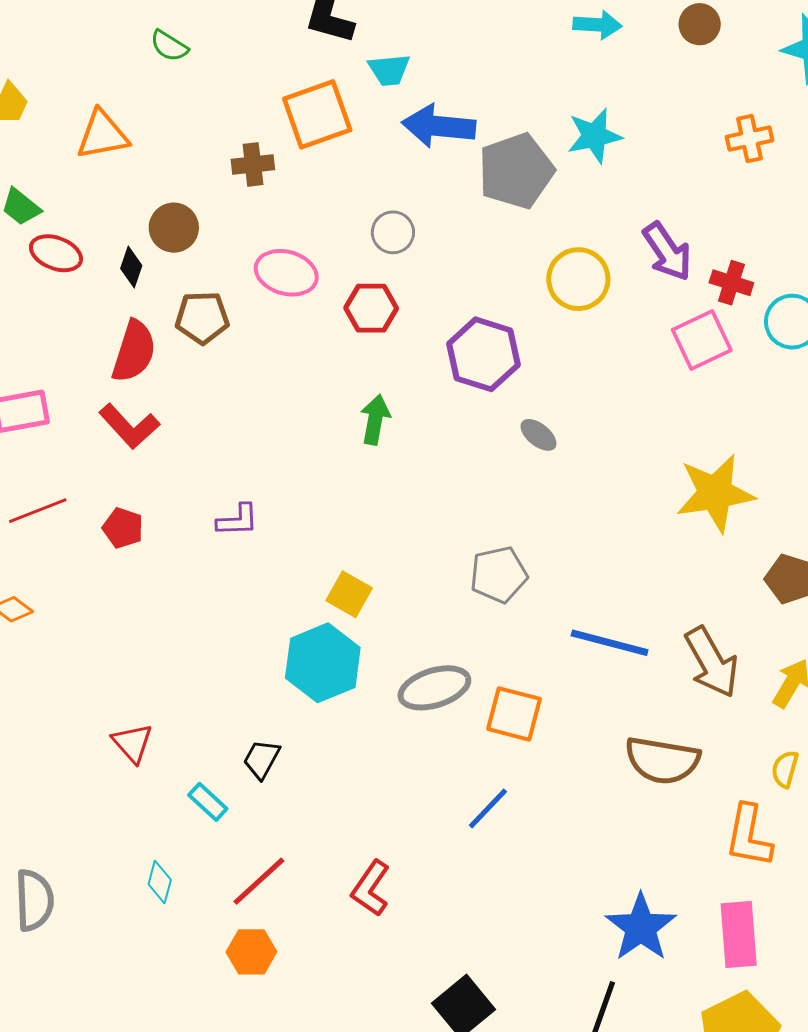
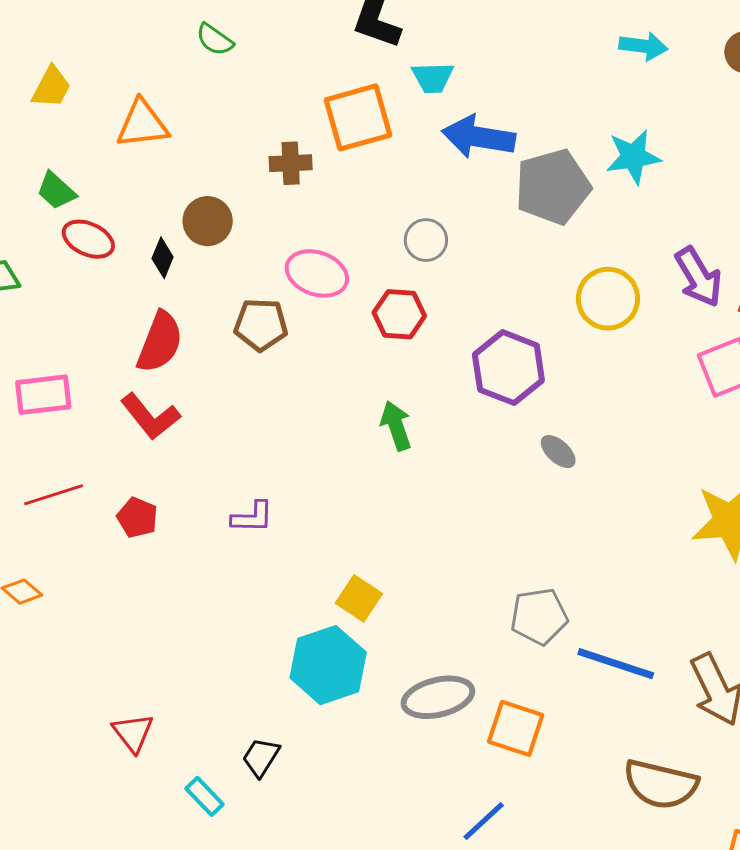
brown pentagon: (202, 318) -> (261, 325), moved
green arrow: (375, 420) -> (396, 426), turned -33
gray pentagon: (499, 575) -> (539, 616), moved

